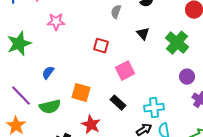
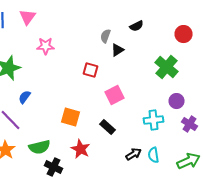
black triangle: (143, 34) -> (118, 50), moved, turned 40
blue semicircle: (48, 73) -> (24, 97), moved
green semicircle: (50, 107) -> (40, 147), moved
cyan cross: (154, 108) -> (154, 120), moved

